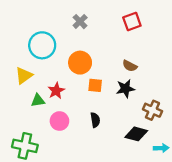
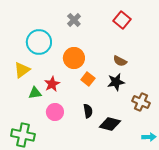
red square: (132, 22) -> (122, 20), turned -30
orange square: (95, 85) -> (88, 79), turned 32
black diamond: (136, 134) -> (110, 124), moved

